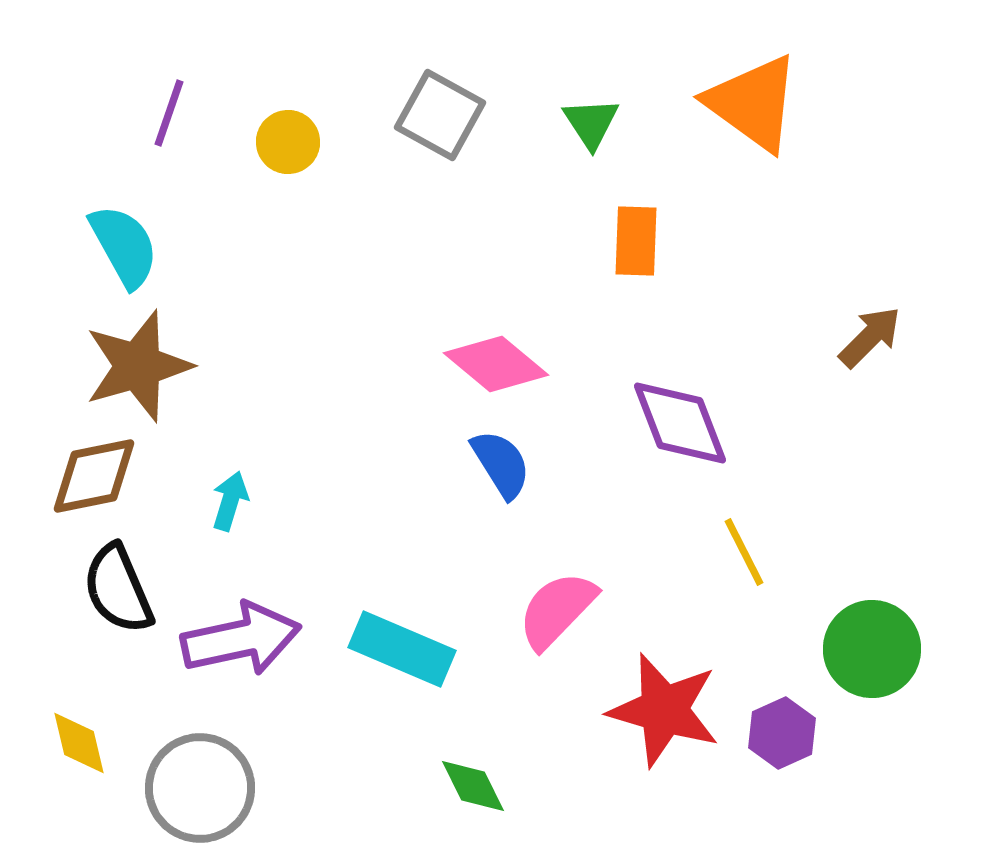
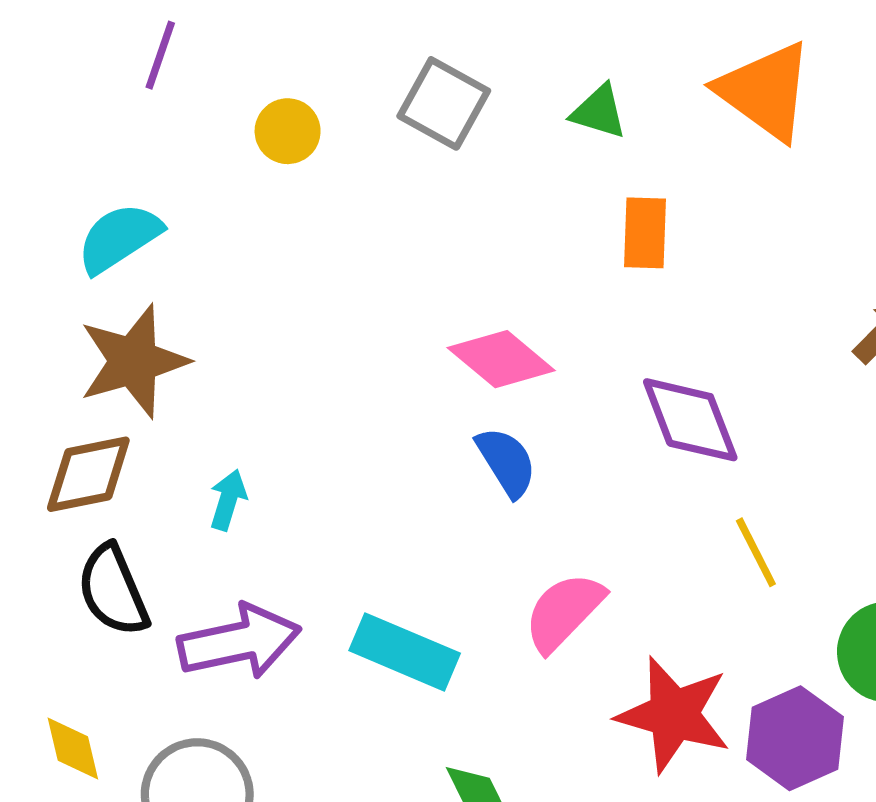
purple line: (169, 113) -> (160, 55), moved
green triangle: (591, 123) -> (599, 112), turned -40
cyan semicircle: (124, 246) -> (119, 238), turned -94
purple hexagon: (782, 733) -> (795, 738), size x1.4

